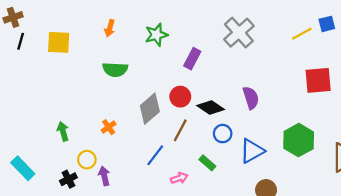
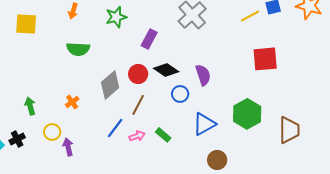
black diamond: (211, 108) -> (166, 70), moved
blue circle: (223, 134) -> (180, 94), moved
pink arrow: (179, 178) -> (137, 136), moved
black cross: (68, 179) -> (17, 139), moved

